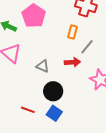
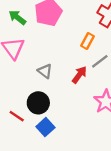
red arrow: (72, 62) -> (79, 75), turned -63
black circle: (53, 91) -> (38, 103), moved

